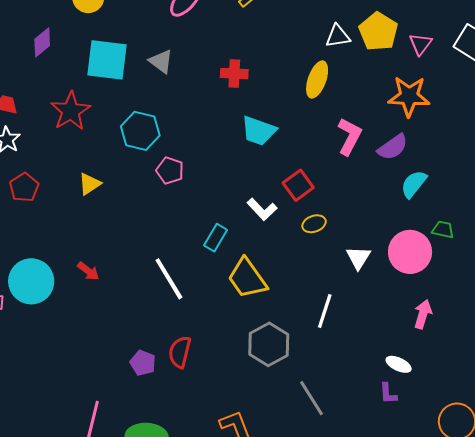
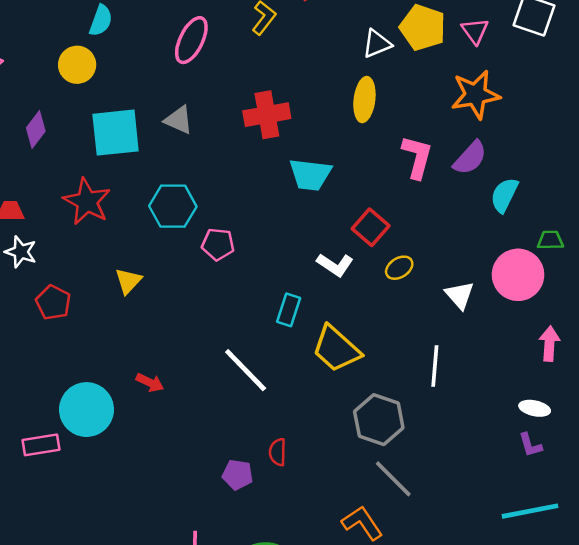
red cross: (234, 74) -> (267, 115), size x1.4
red semicircle: (180, 352) -> (278, 452), size x0.7
gray line: (311, 398) -> (393, 479), moved

